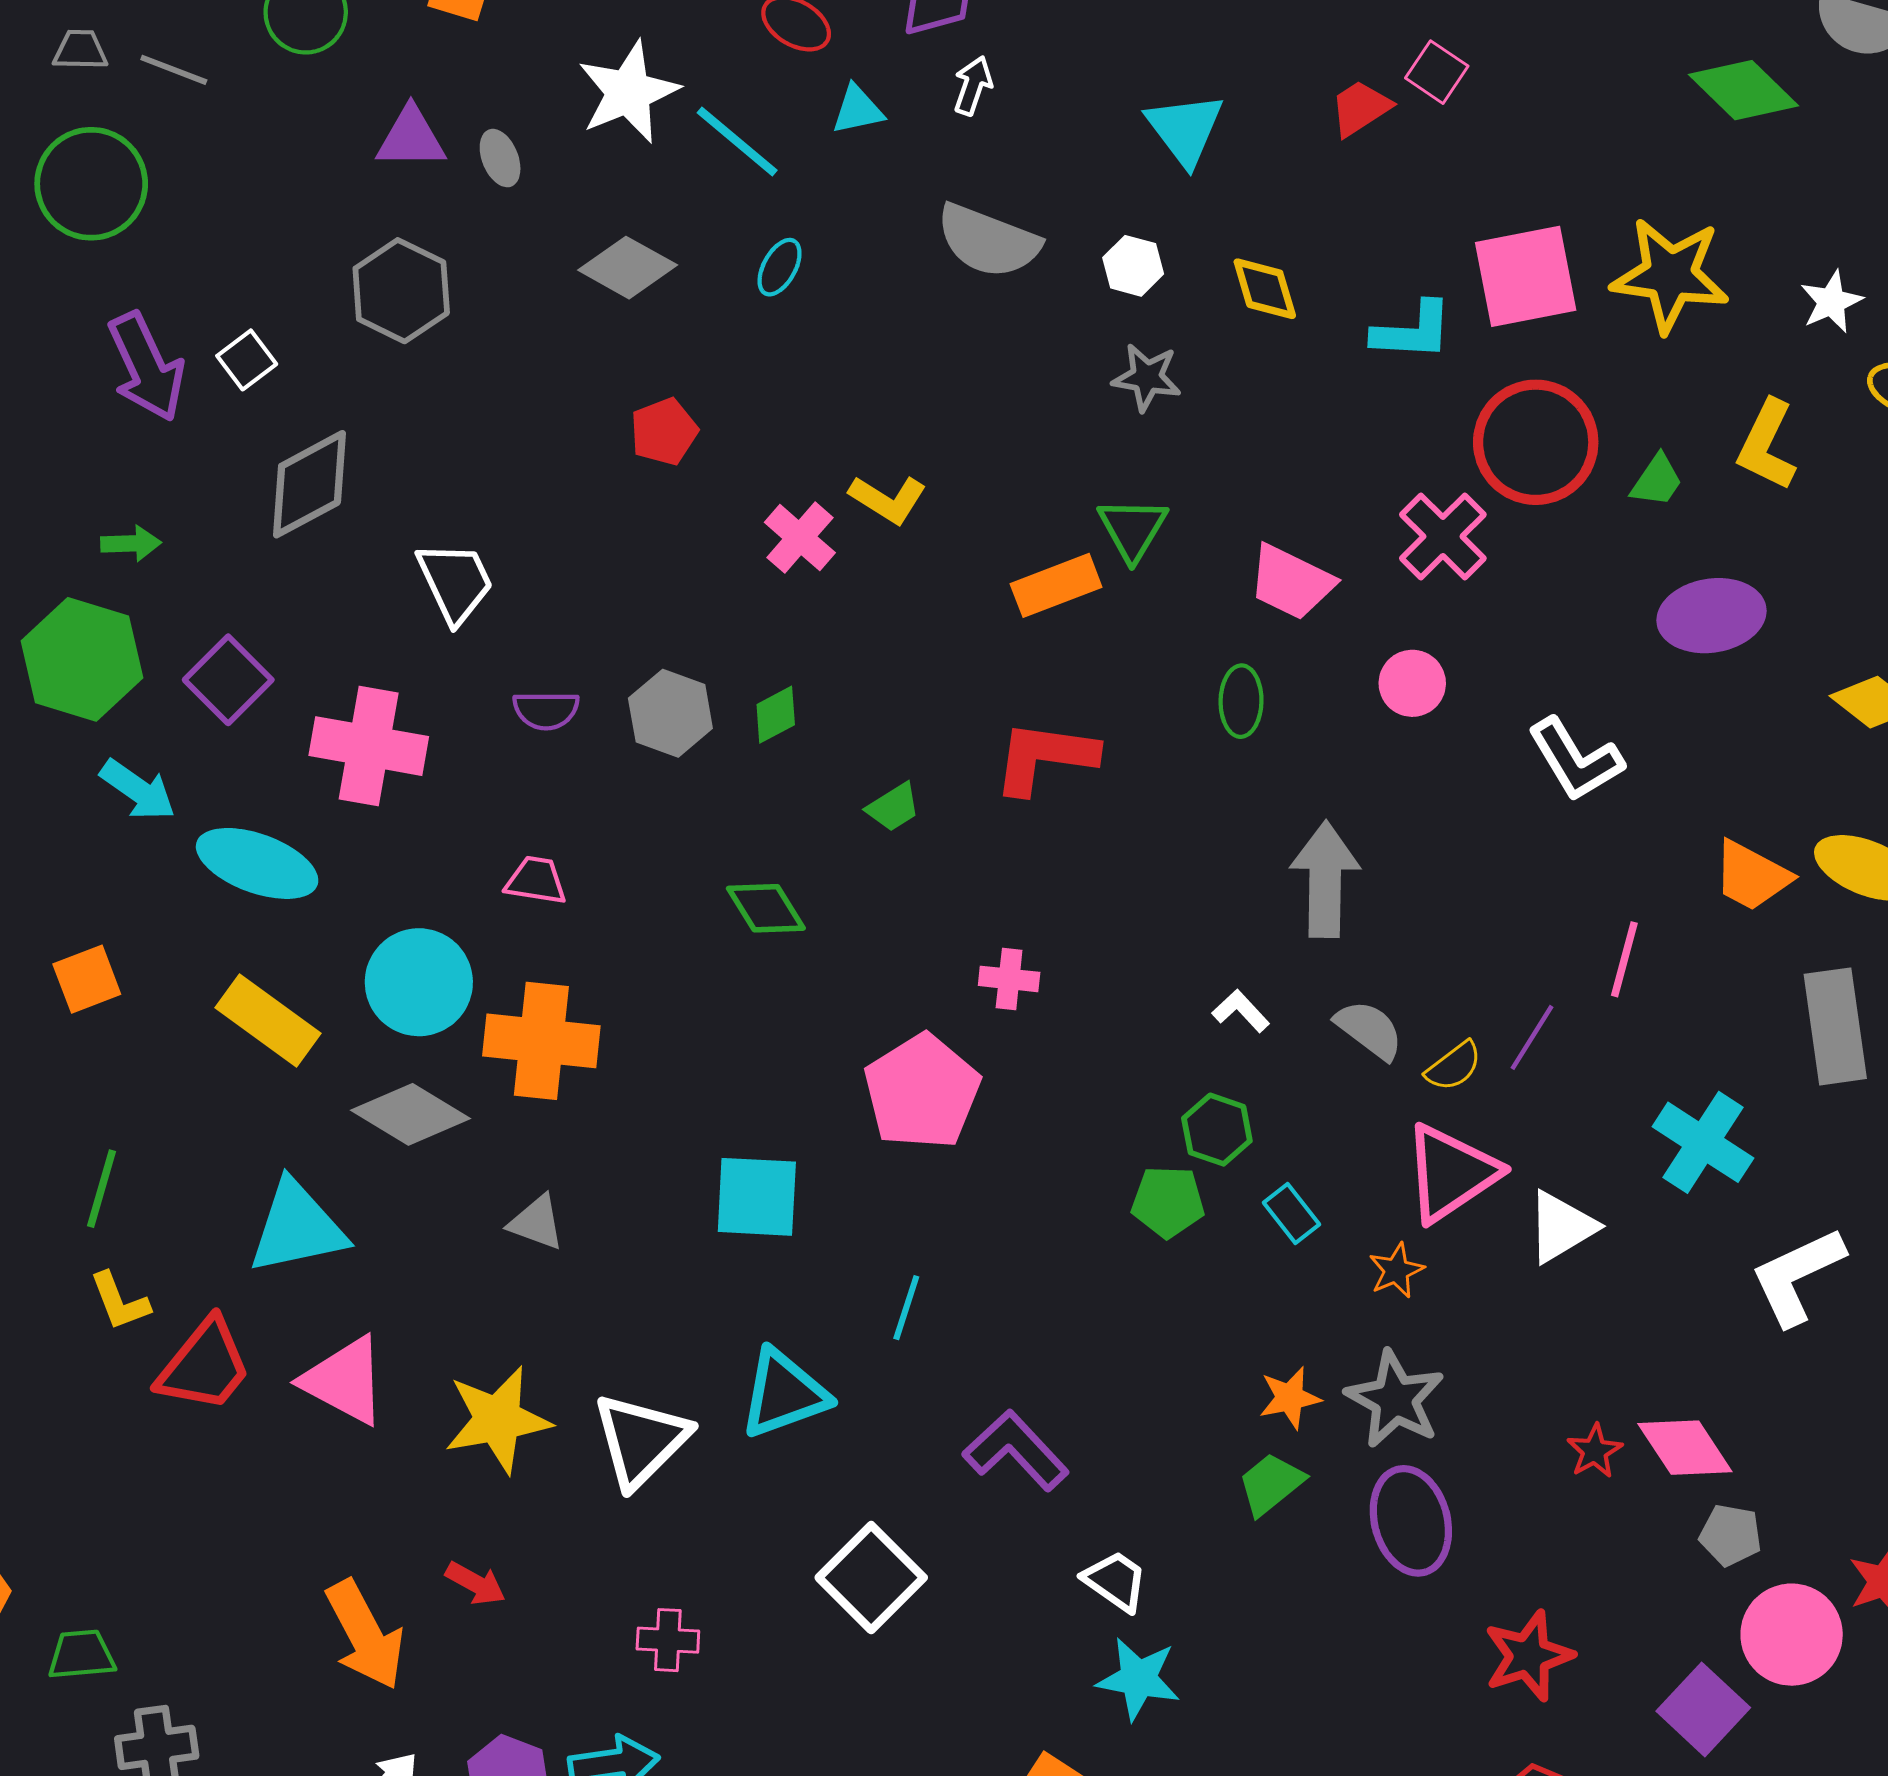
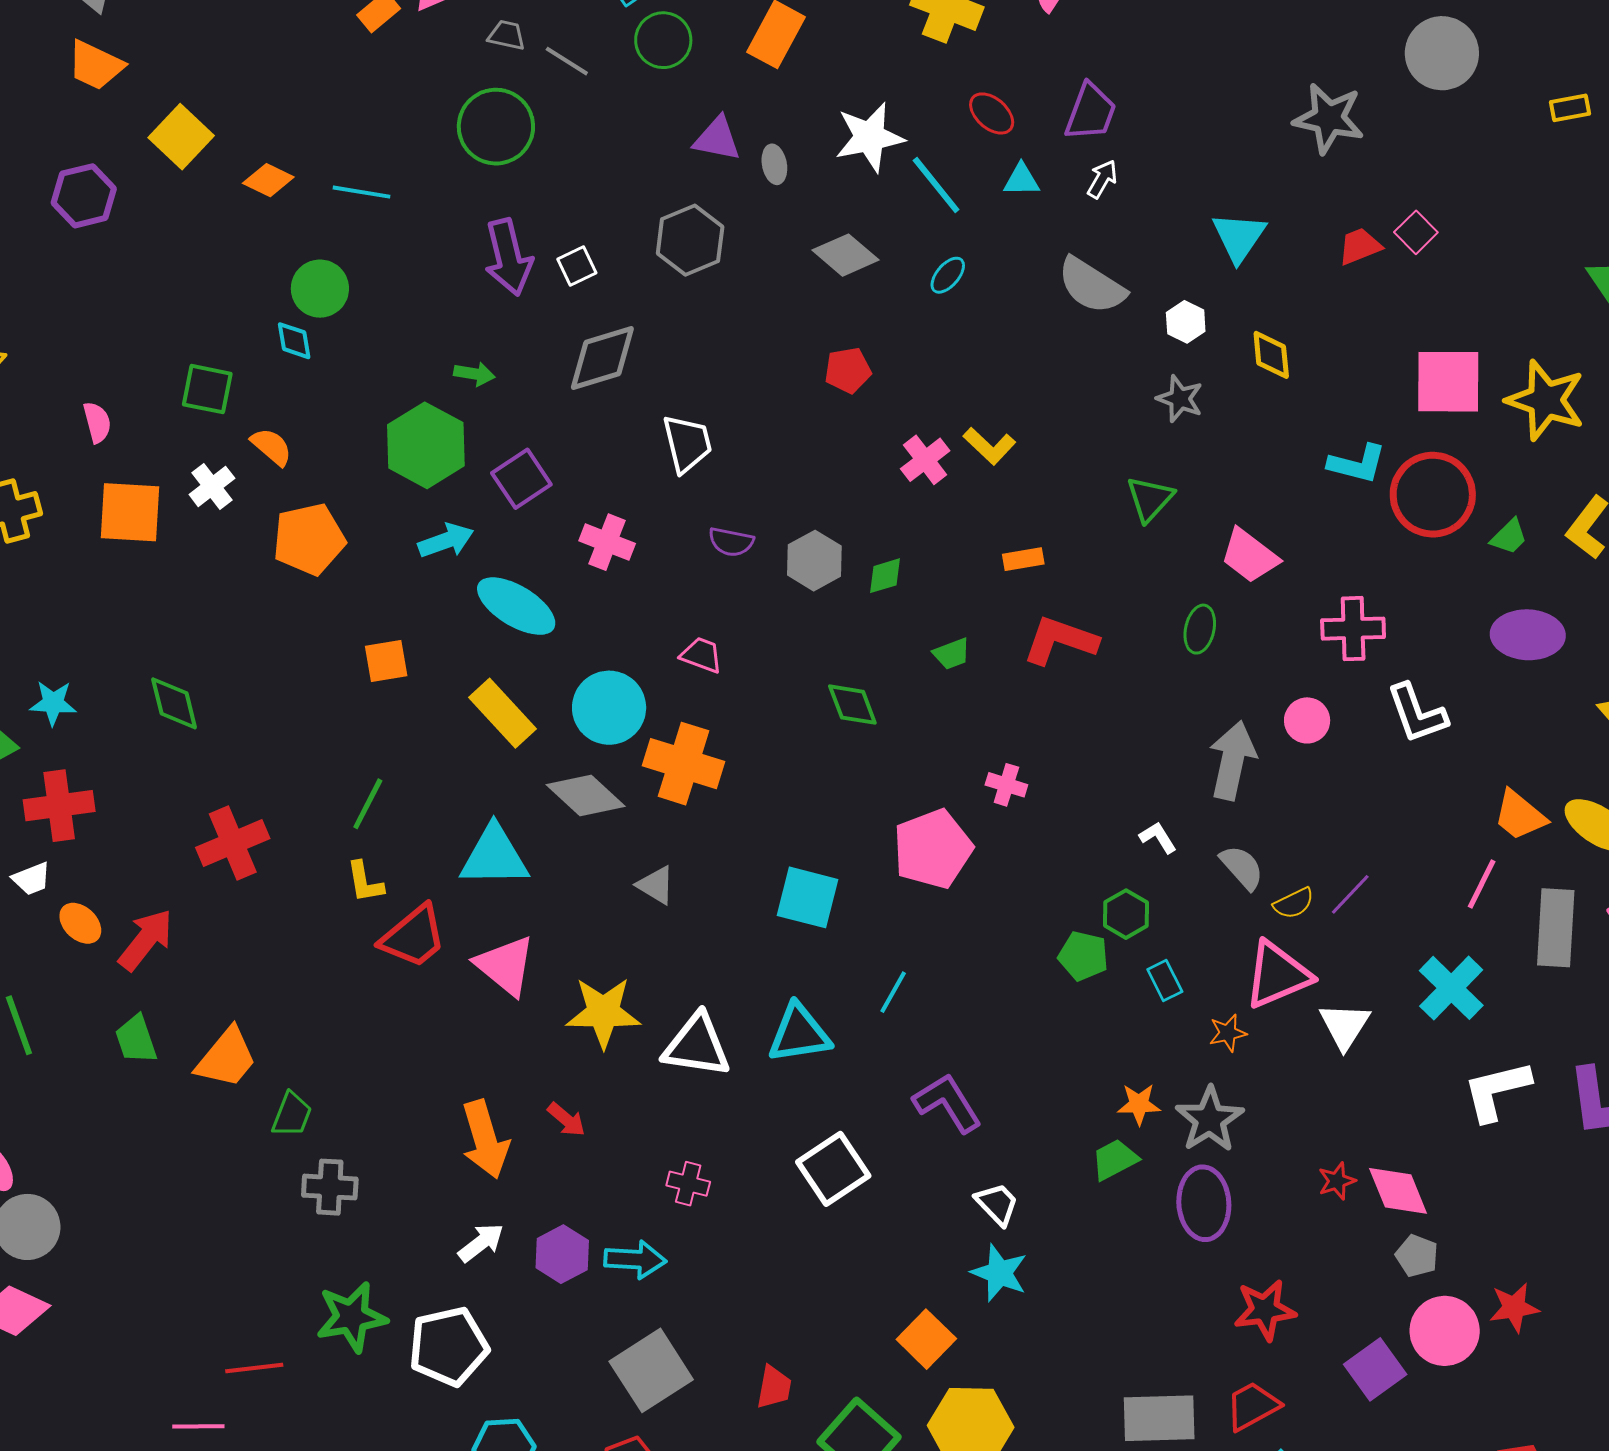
cyan L-shape: (1412, 331) -> (1357, 464), moved
pink cross: (1443, 536) -> (1353, 629), moved, turned 32
orange rectangle: (1056, 585) -> (1023, 559), moved, size x0.7
pink circle: (1412, 683) -> (1307, 720), moved
pink cross: (369, 746) -> (607, 542), size x0.7
cyan arrow: (138, 790) -> (446, 541), turned -66
pink line: (1624, 959) -> (1482, 884), moved
white triangle: (1561, 1227) -> (1345, 1026), turned -38
white triangle: (641, 1440) -> (697, 1046), turned 42
green trapezoid: (81, 1655) -> (292, 1115), turned 105

